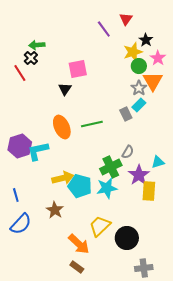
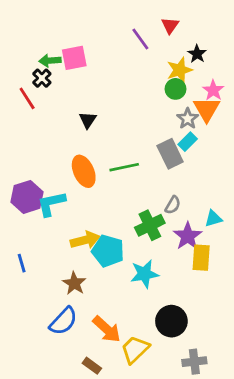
pink star: (158, 58) -> (213, 90), moved
green circle: (139, 66) -> (175, 89), moved
pink square: (78, 69) -> (74, 58), moved
gray rectangle: (126, 114) -> (170, 154), size x1.5
cyan star: (107, 188) -> (144, 274), moved
blue semicircle: (21, 224) -> (63, 321), moved
yellow trapezoid: (100, 226) -> (135, 349), moved
brown rectangle: (77, 267) -> (92, 366), moved

